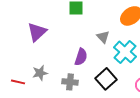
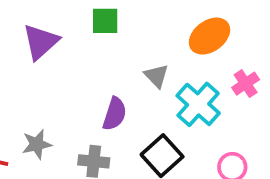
purple triangle: (37, 32) -> (41, 42), moved

